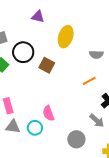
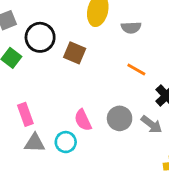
gray semicircle: (96, 55) -> (131, 28), moved
orange line: (89, 81) -> (136, 70), turned 64
gray circle: (76, 139) -> (120, 118), moved

